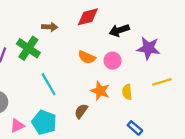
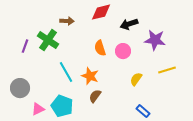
orange semicircle: (87, 57) -> (100, 48), turned 49
orange star: (100, 91) -> (90, 76), moved
yellow semicircle: (127, 92) -> (136, 79), turned 40

